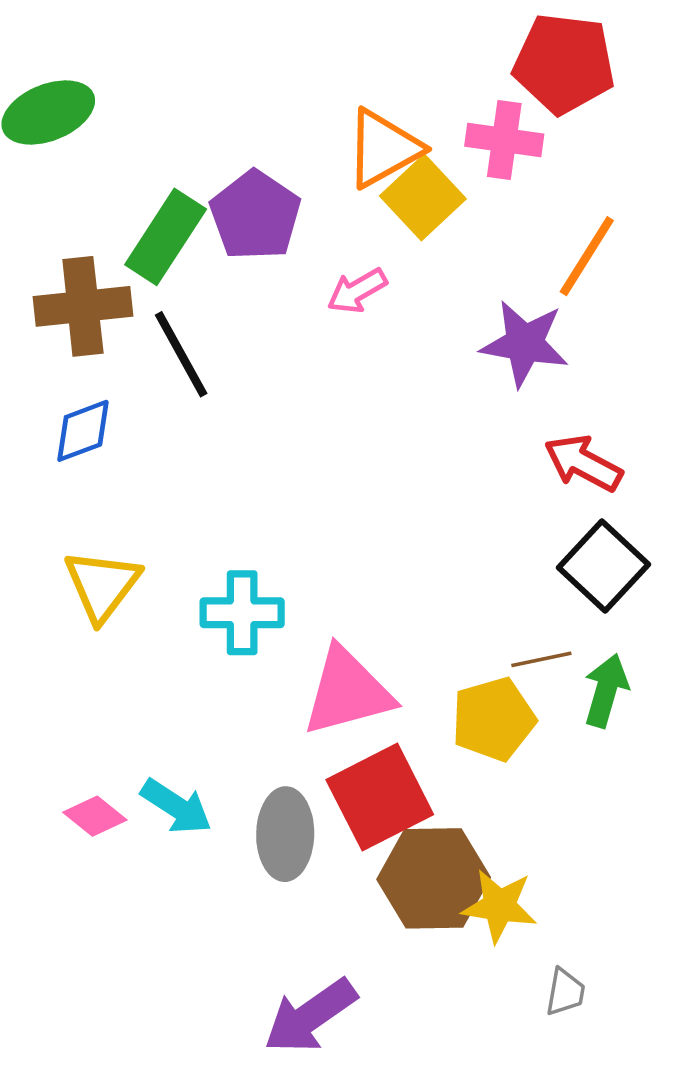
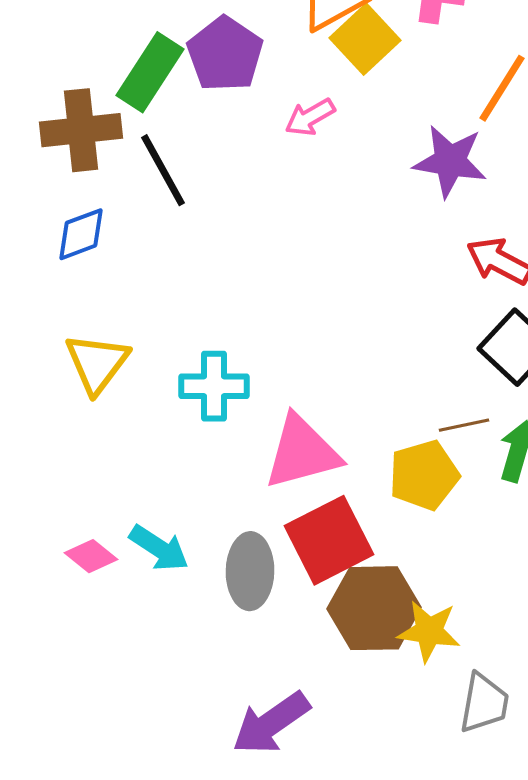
gray trapezoid: (565, 992) -> (484, 703), size x1.5

